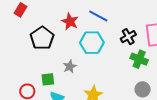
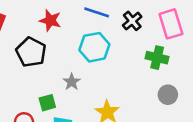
red star: (70, 21) -> (50, 20), moved
black cross: (128, 37) -> (132, 21), moved

